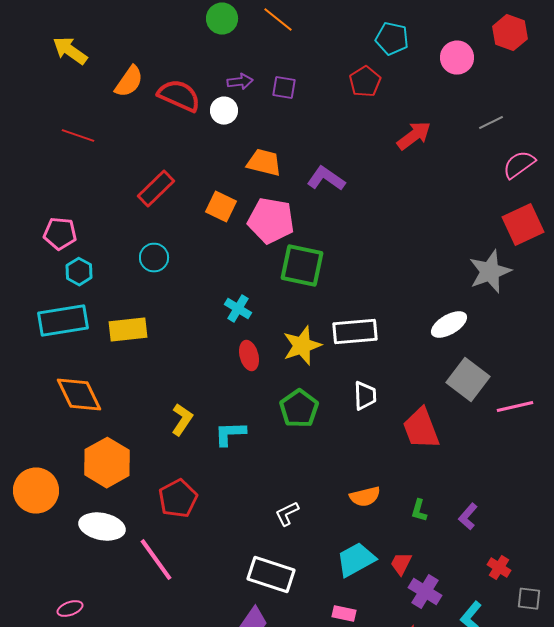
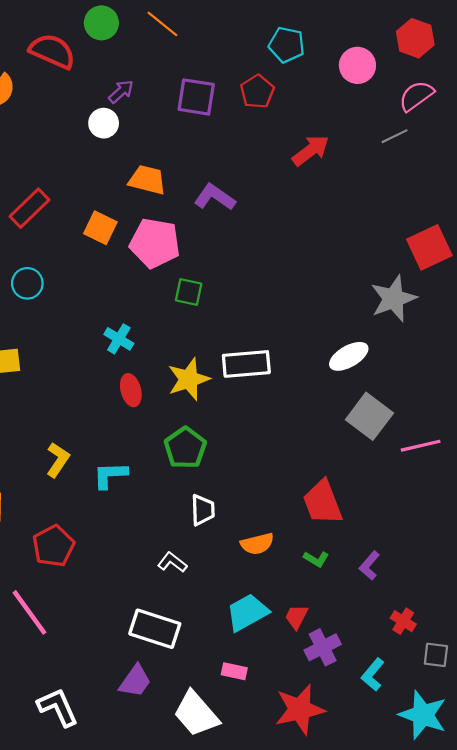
purple arrow: (240, 82) -> (121, 92), turned -35
purple square: (284, 88) -> (196, 97), moved, size x1.5
red semicircle: (179, 96) -> (52, 51), moved
pink semicircle: (519, 165) -> (416, 96), moved
green square: (302, 266) -> (189, 292), size x0.6
white trapezoid: (365, 396) -> (203, 510), moved
red trapezoid: (421, 429) -> (323, 502), moved
green L-shape: (419, 511) -> (316, 559), turned -75
white L-shape: (287, 514) -> (172, 562), turned 64
purple cross: (425, 592) -> (323, 647), turned 32

